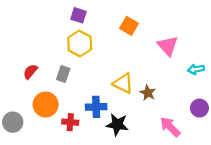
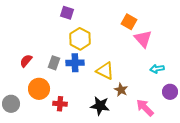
orange square: (129, 26) -> (129, 22), moved
yellow hexagon: (80, 43) -> (80, 39), moved
cyan arrow: (196, 69) -> (157, 69), moved
brown star: (148, 93) -> (121, 90), moved
blue cross: (96, 107) -> (75, 63), moved

